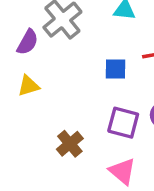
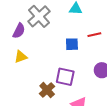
purple square: (123, 123) -> (65, 77), moved

